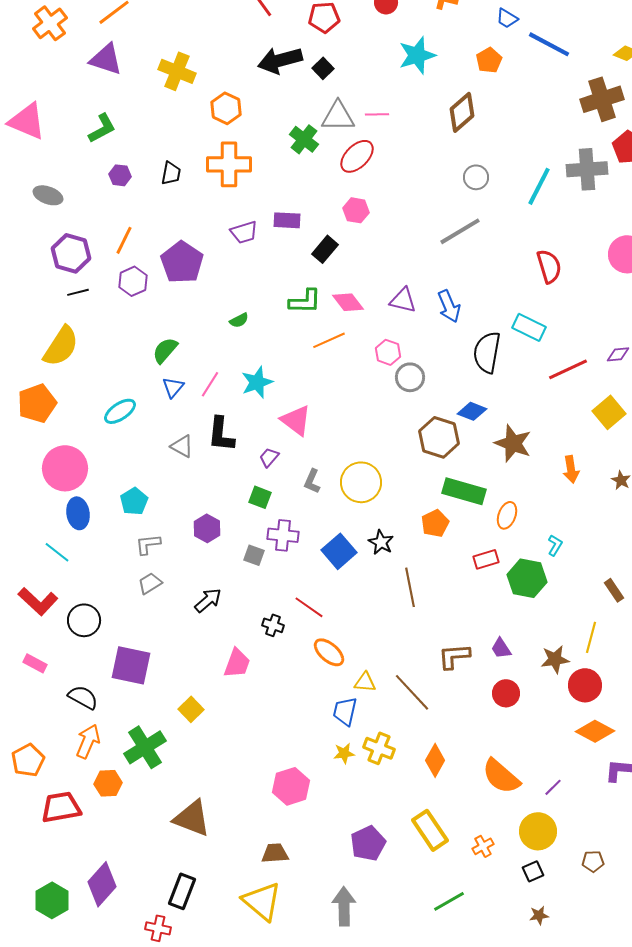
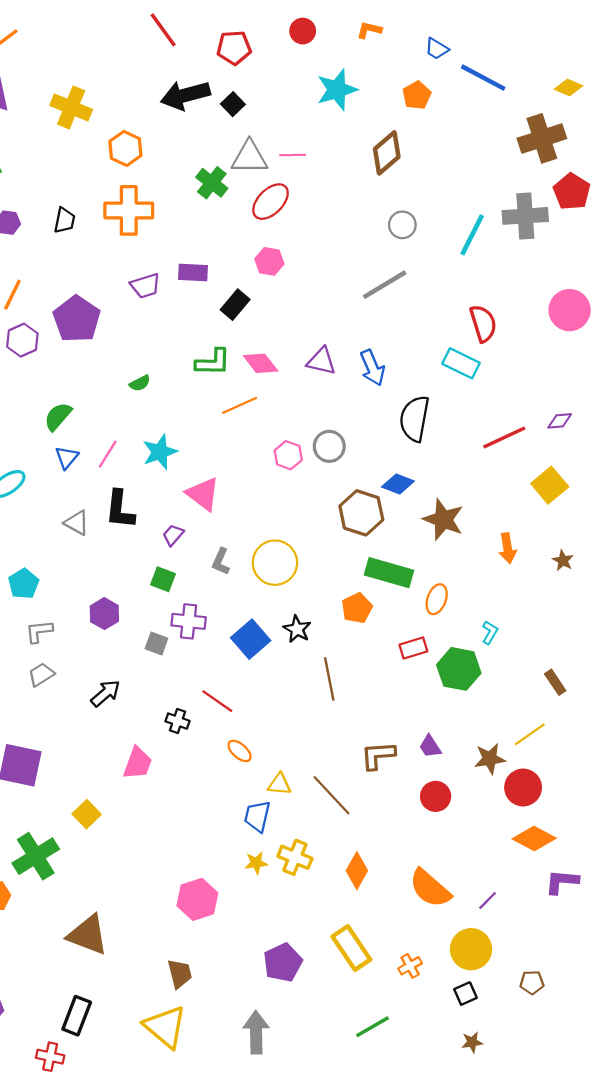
cyan rectangle: (529, 327) -> (461, 363), moved
pink hexagon: (388, 352) -> (288, 455), moved
yellow line: (591, 637) -> (530, 734), turned 40
orange ellipse: (329, 652) -> (240, 751), size x0.7
brown trapezoid: (275, 853) -> (180, 974), turned 80

